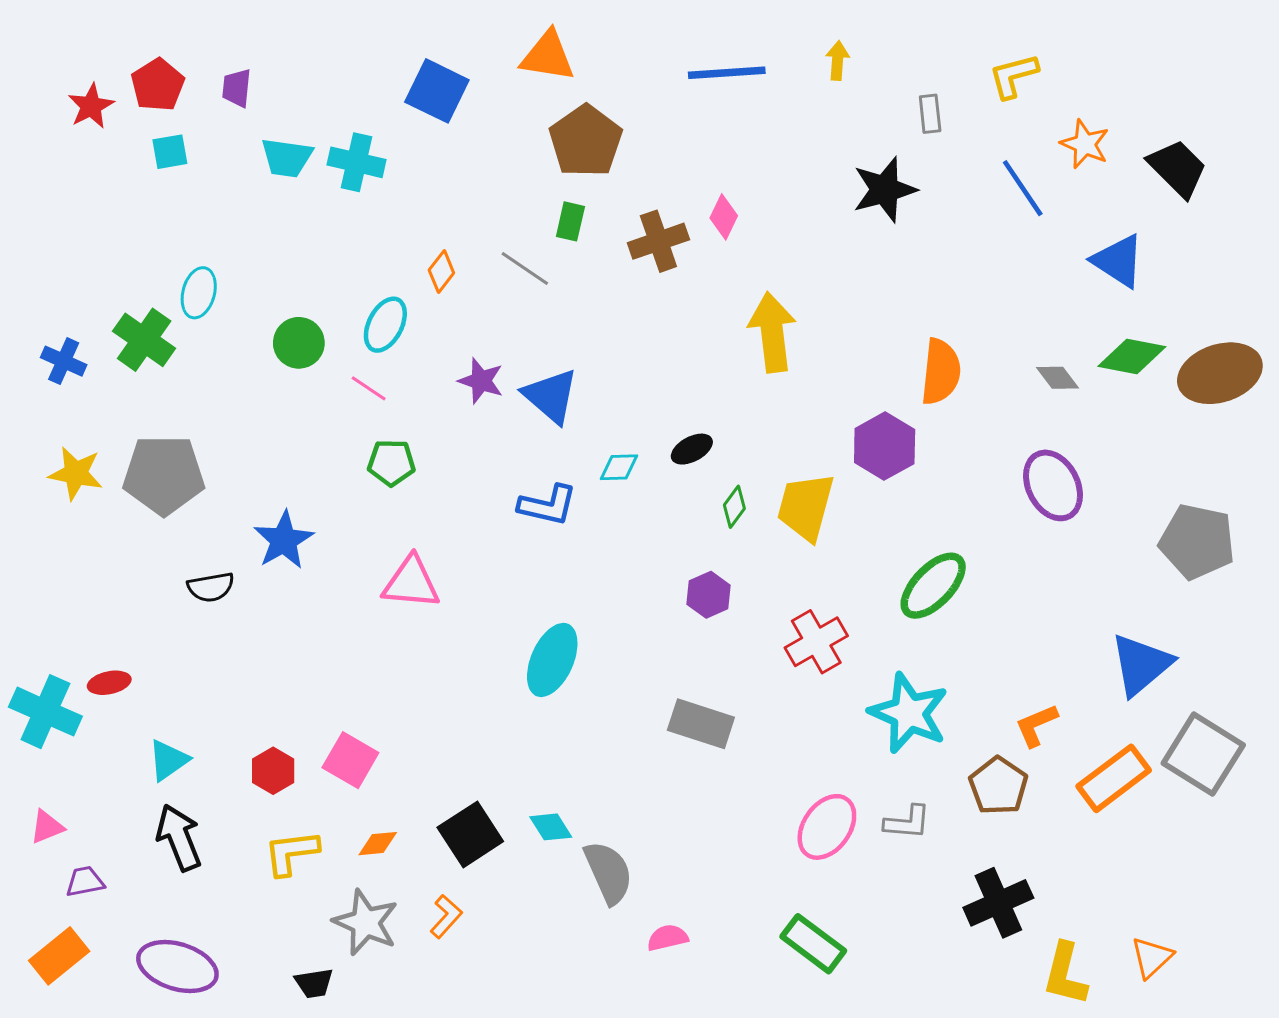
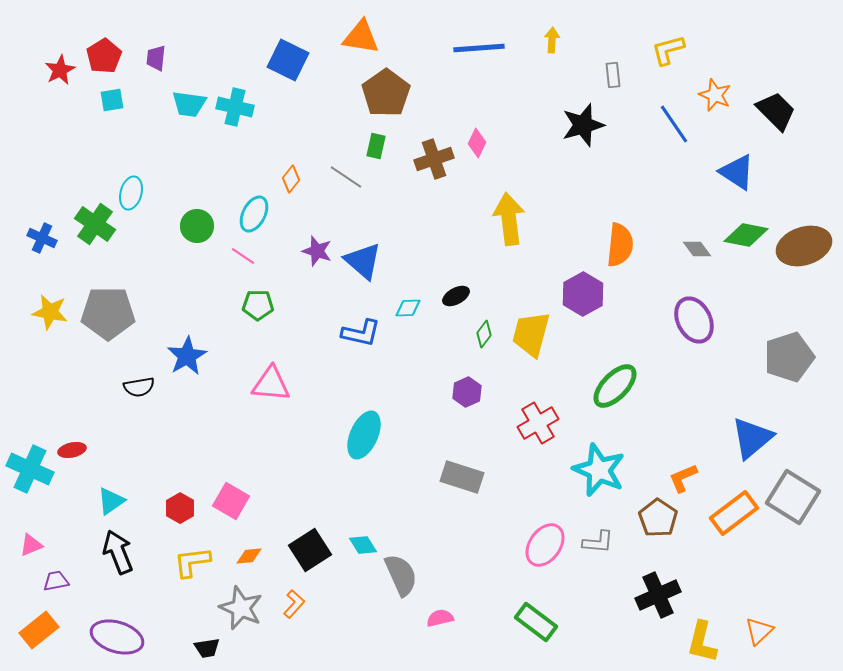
gray pentagon: (1197, 542) -> (789, 357), turned -30

